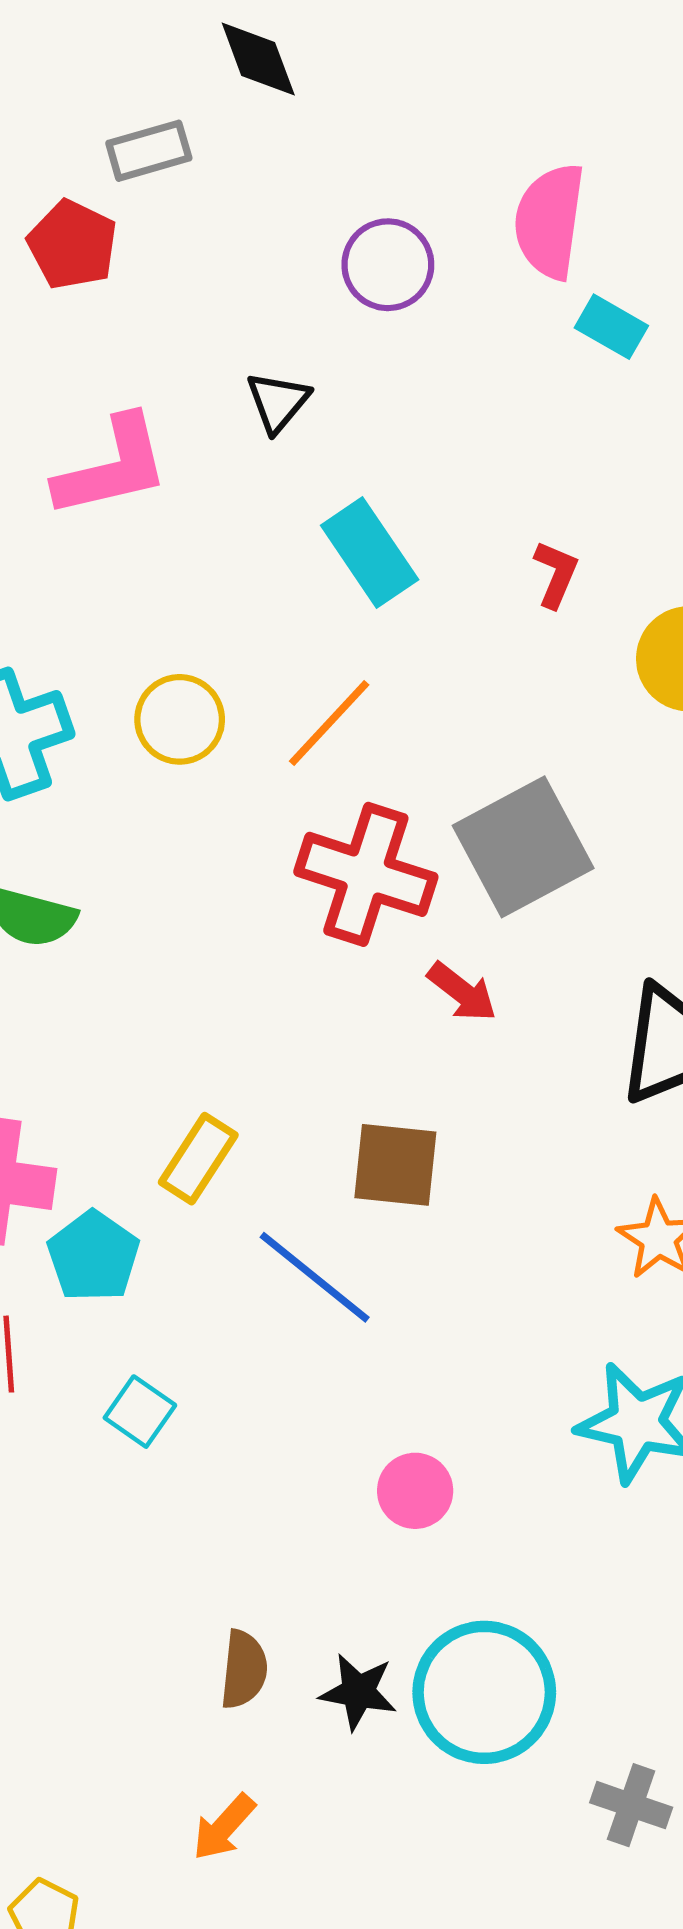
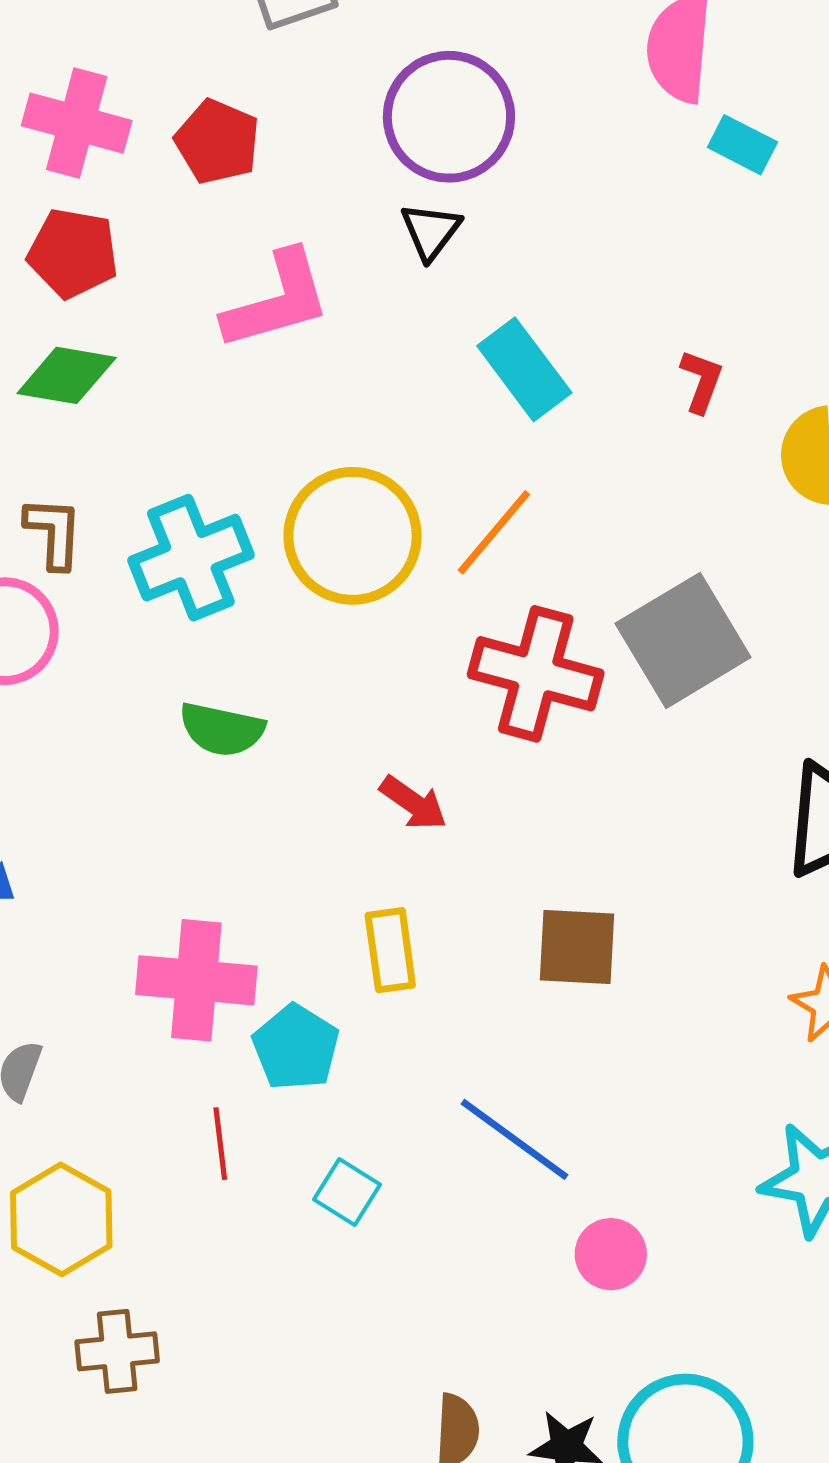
red pentagon: (72, 245) -> (217, 142), moved
purple circle: (388, 265) -> (449, 117), moved, size x1.5
yellow circle: (180, 719) -> (353, 536), size x1.6
red arrow: (462, 992) -> (413, 803), moved
yellow rectangle: (198, 1159) -> (390, 950), turned -38
blue line: (315, 1277) -> (514, 1139), moved

